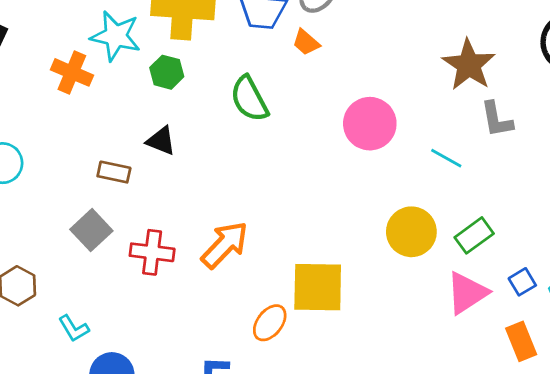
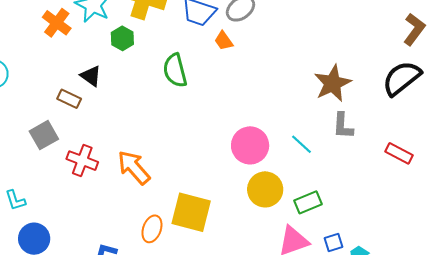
pink circle: (370, 124) -> (250, 145), moved
black triangle: (161, 141) -> (91, 76), moved
orange arrow: (225, 245) -> (134, 167), turned -99
orange ellipse: (270, 323) -> (152, 229), turned -32

